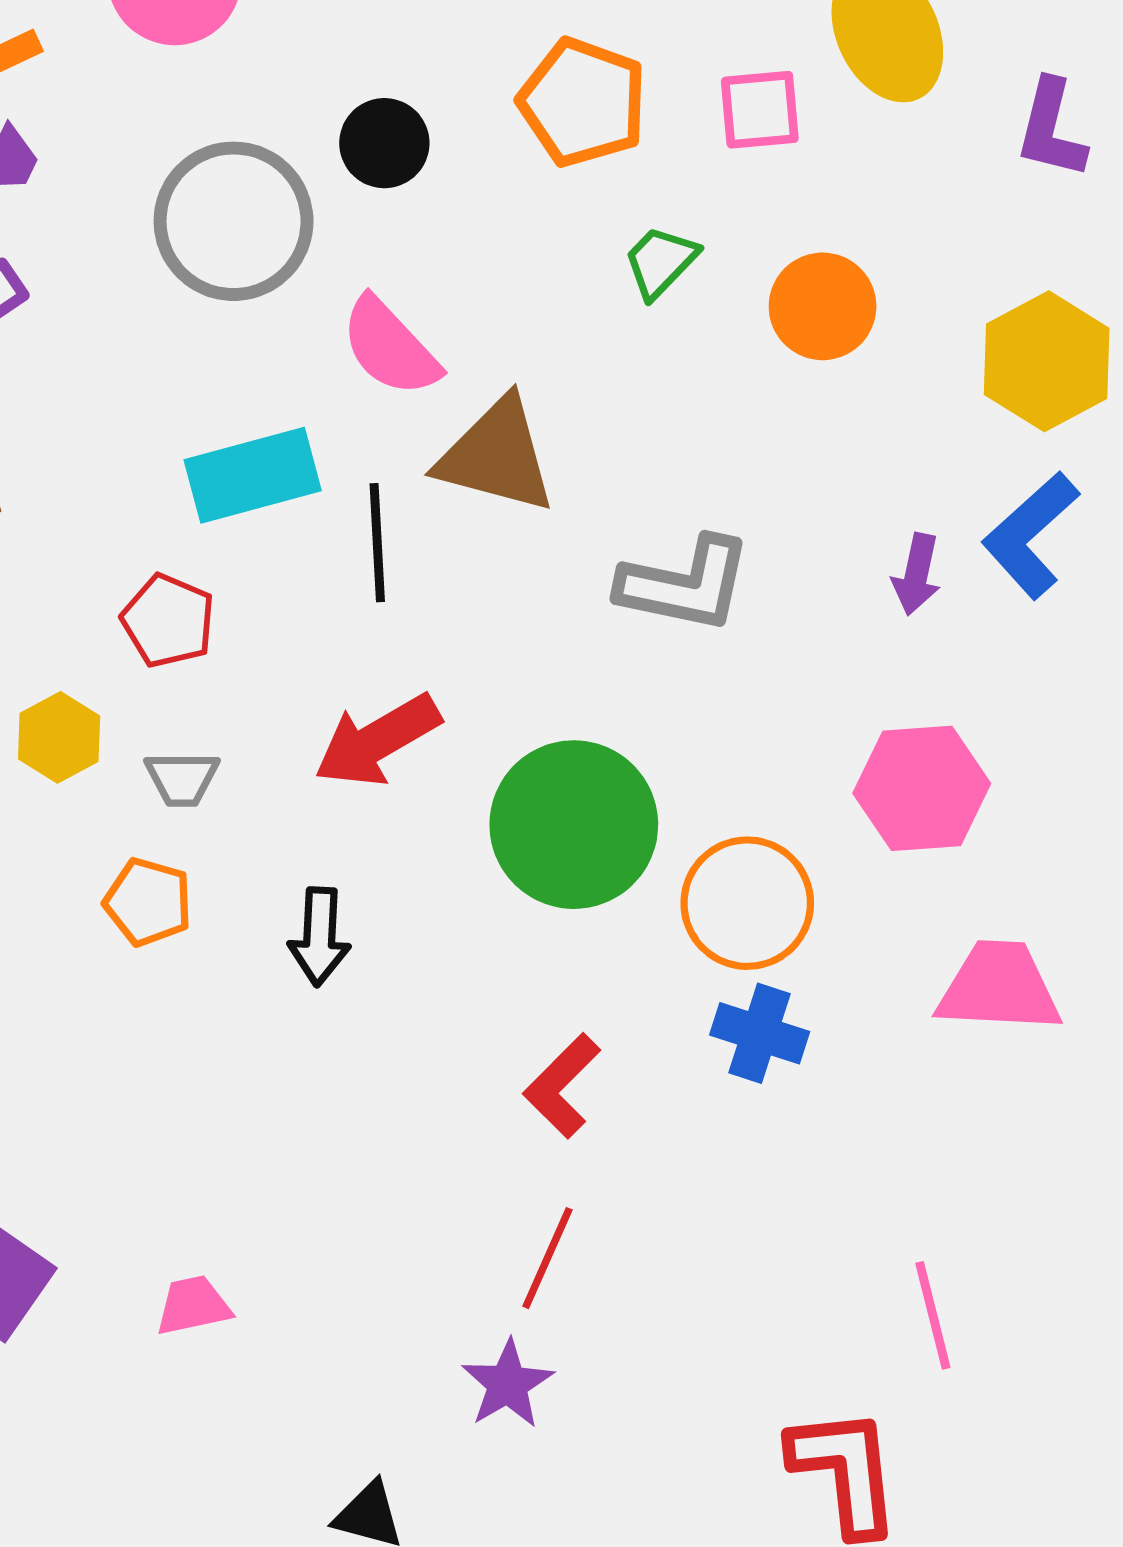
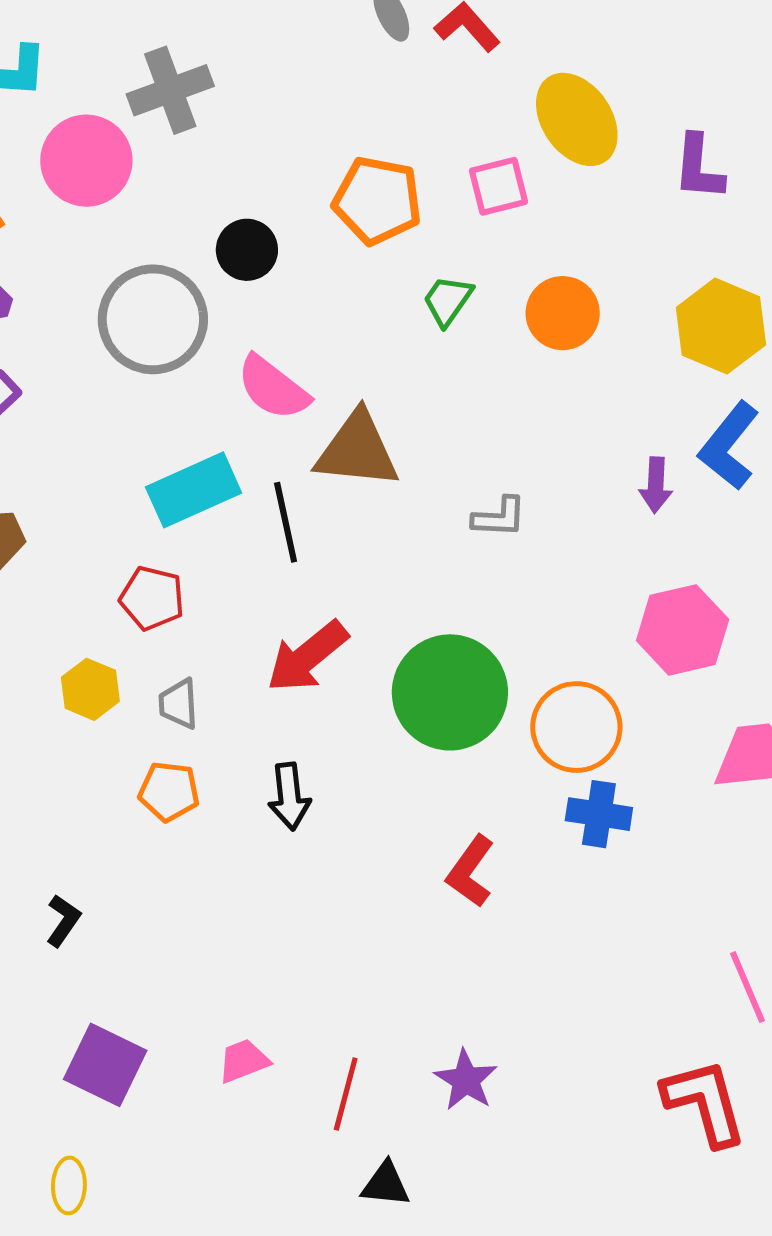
gray L-shape: (685, 584) -> (499, 517), size x0.6
gray trapezoid: (182, 779) -> (179, 704), turned 96
red line: (547, 1258) -> (346, 1094), moved

